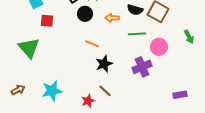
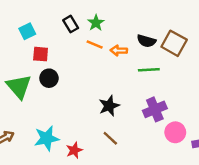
black circle: (85, 14) -> (49, 78), moved
orange line: (92, 44) -> (95, 44), moved
pink circle: (159, 47) -> (175, 132), moved
red star: (88, 101) -> (74, 150), moved

